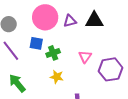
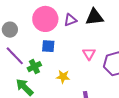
blue square: (36, 43) -> (48, 46), moved
green cross: (53, 53) -> (34, 67), moved

